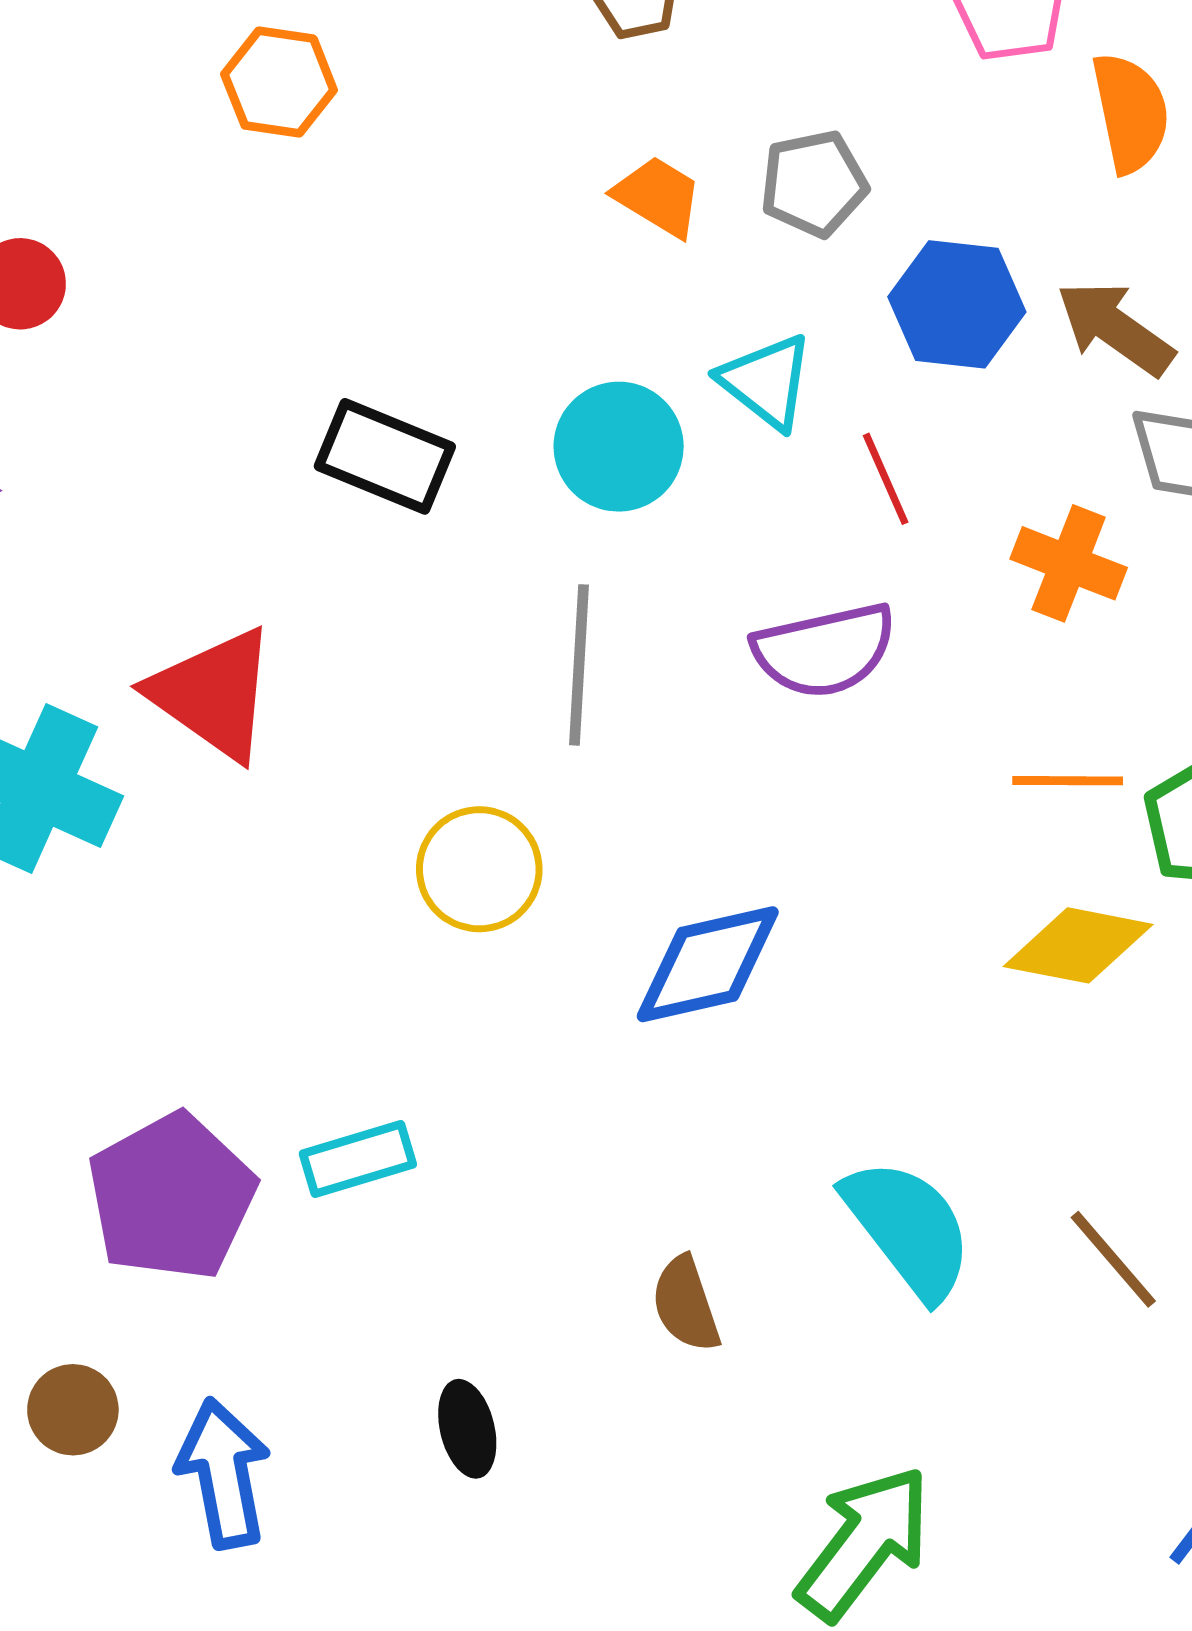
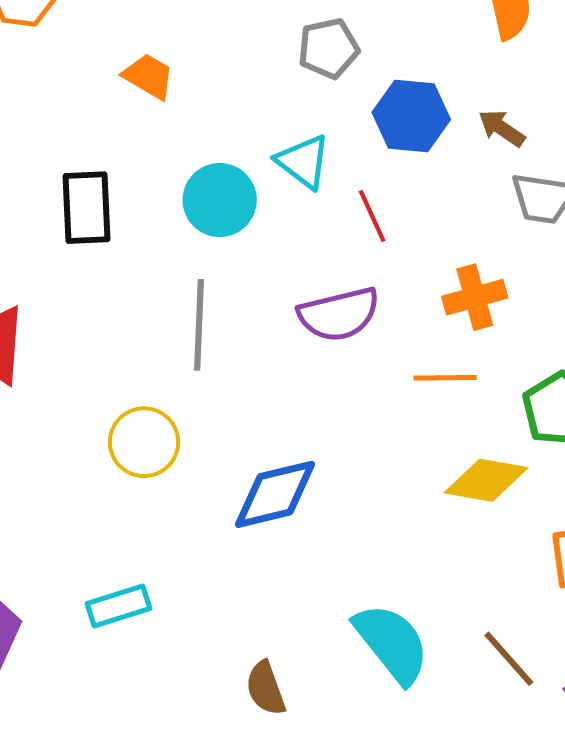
orange trapezoid: (658, 196) -> (149, 76), moved
brown arrow: (1115, 328) -> (502, 128), size x0.7
black rectangle: (385, 456) -> (87, 208), turned 66
orange cross: (1069, 563) -> (475, 297), moved, turned -36
orange line: (1068, 781) -> (445, 378), moved
cyan rectangle: (358, 1159) -> (118, 606), moved

